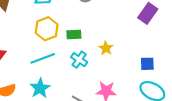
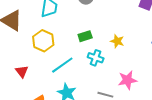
yellow hexagon: (47, 29) -> (43, 41), moved

